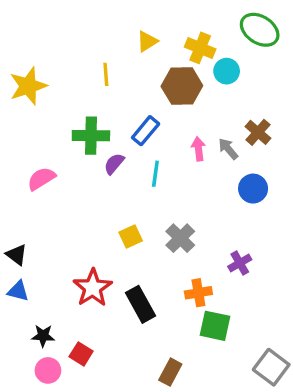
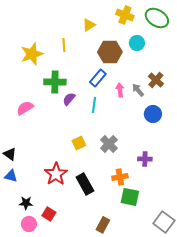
yellow cross: (200, 48) -> (125, 15), moved
yellow star: (28, 86) -> (32, 54), moved
blue rectangle: (146, 131) -> (98, 78), moved
purple cross: (240, 263) -> (145, 159), turned 32

